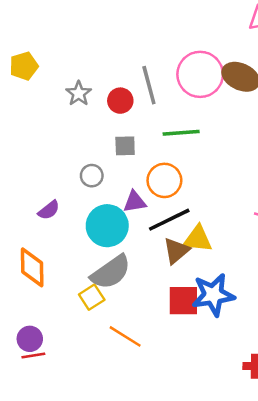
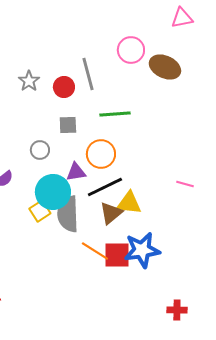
pink circle: (200, 74) -> (131, 50), moved, size x0.7
gray semicircle: (111, 272) -> (68, 214), moved, turned 123
yellow square: (92, 297) -> (40, 211), moved
orange line: (125, 336) -> (95, 251), moved

